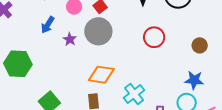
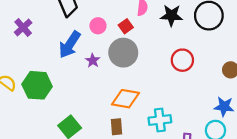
blue arrow: (48, 25) -> (70, 45), size x1.5
cyan cross: (134, 94) -> (160, 120), turned 30

